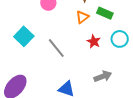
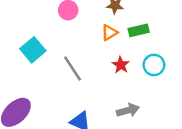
green rectangle: (105, 13) -> (139, 30), turned -42

